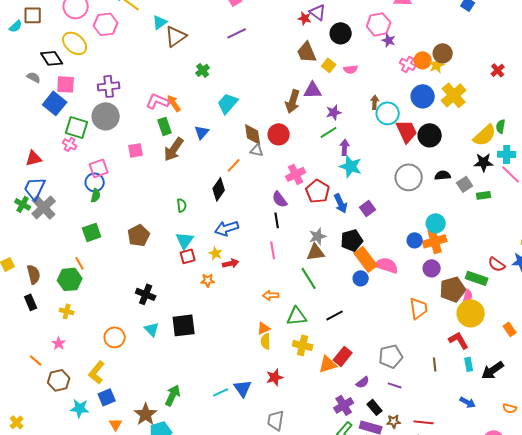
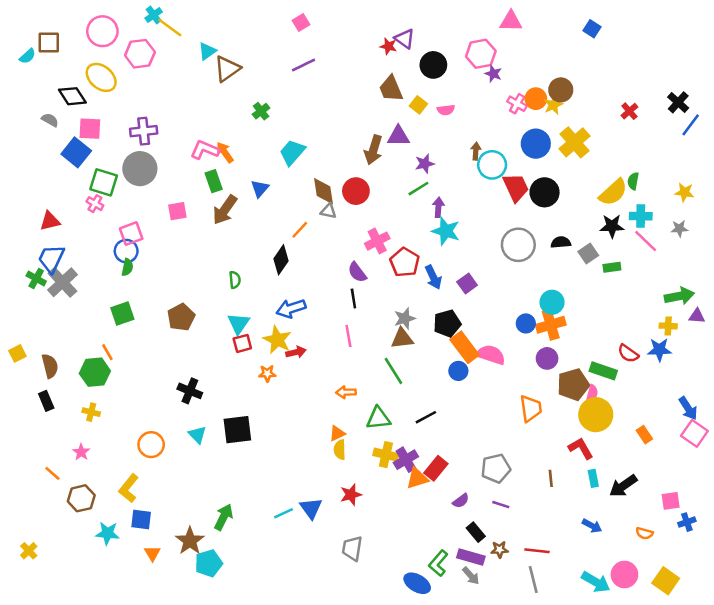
yellow star: (216, 253) -> (277, 340), size x1.6
blue square: (107, 397) -> (141, 520), turned 30
purple cross: (344, 405) -> (406, 460), moved

